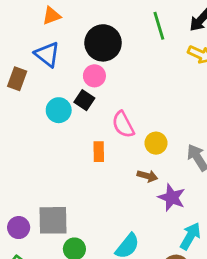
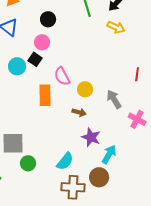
black circle: (103, 43) -> (48, 19), size x0.6
orange rectangle: (99, 152) -> (45, 95), size x1.5
purple star: (172, 197) -> (91, 137), moved

